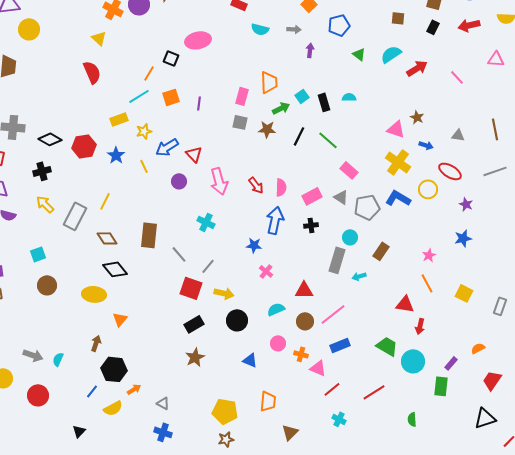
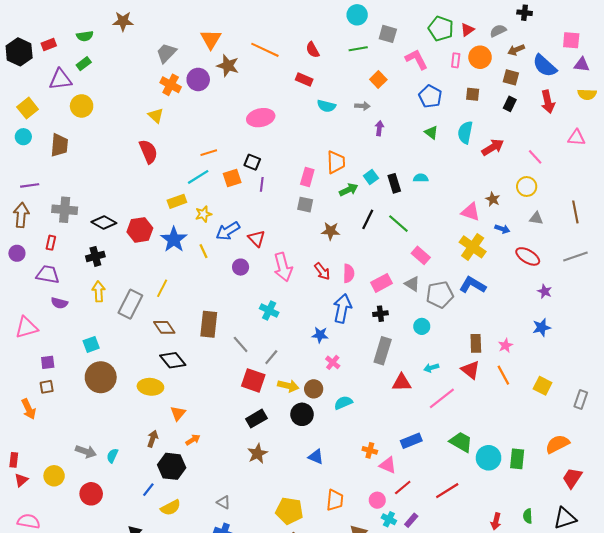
blue pentagon: (339, 25) -> (430, 96), moved, turned -30
red arrow: (469, 25) -> (548, 102), turned -90
cyan semicircle: (391, 54) -> (465, 132), turned -45
black square: (171, 58) -> (252, 162), moved
orange line: (149, 73) -> (209, 153), turned 42
brown star: (267, 129) -> (331, 231), moved
blue star: (116, 155) -> (174, 239), size x1.4
yellow circle: (428, 189) -> (527, 187), moved
yellow arrow: (45, 204) -> (99, 291), turned 42
brown rectangle: (381, 251) -> (476, 343), moved, turned -36
gray rectangle: (337, 260) -> (383, 351), moved
brown circle: (47, 285) -> (101, 377), size x1.5
red triangle: (304, 290) -> (402, 383), moved
red triangle: (405, 304) -> (471, 370), moved, turned 30
pink line: (333, 314) -> (442, 398), moved
brown circle: (305, 321) -> (314, 389), moved
red arrow: (420, 326) -> (496, 521), moved
pink circle: (278, 343) -> (377, 500), moved
orange semicircle: (478, 348) -> (557, 444), size x1.6
purple rectangle: (451, 363) -> (411, 520), moved
green rectangle: (441, 386) -> (517, 459), moved
orange arrow: (134, 389) -> (193, 440), moved
cyan cross: (339, 419) -> (389, 519), moved
green semicircle: (412, 419) -> (528, 516), moved

